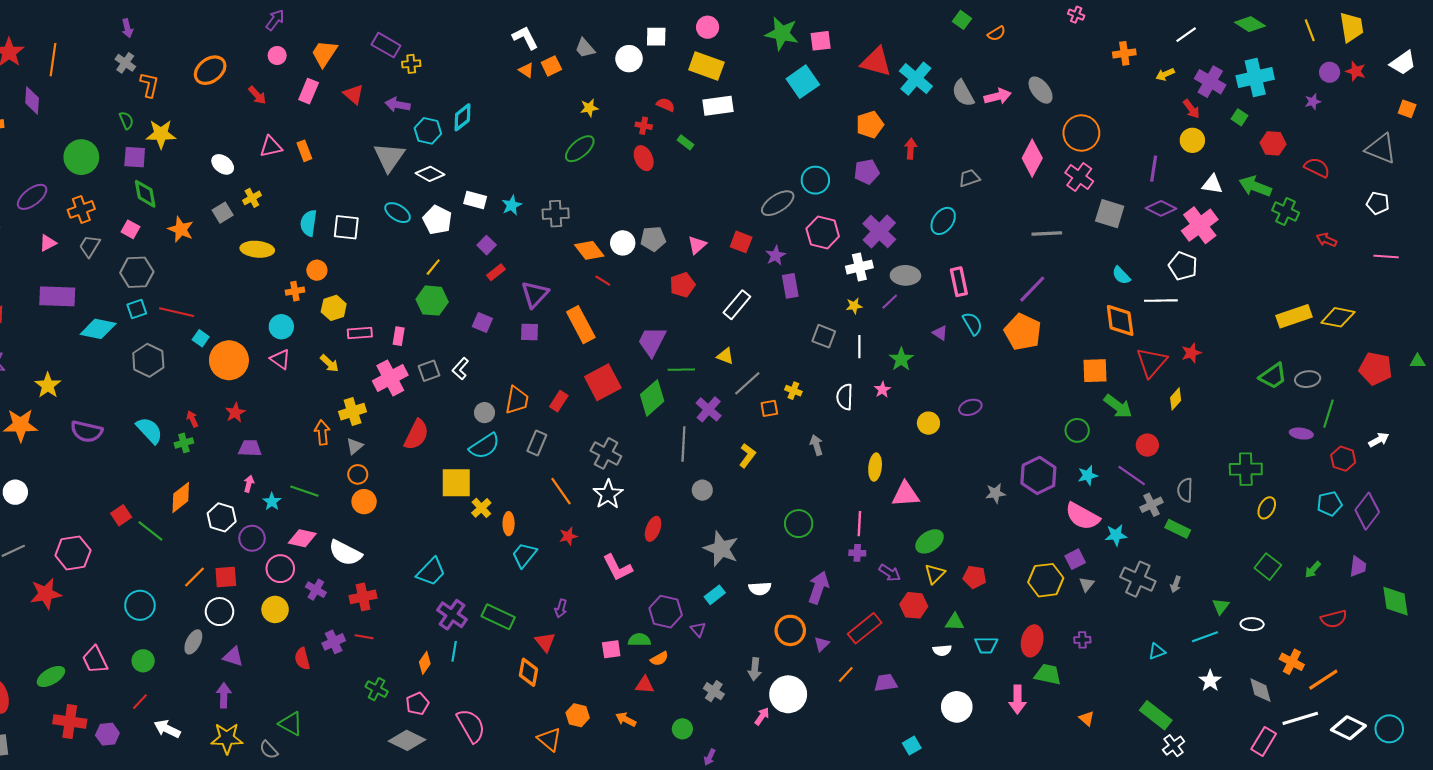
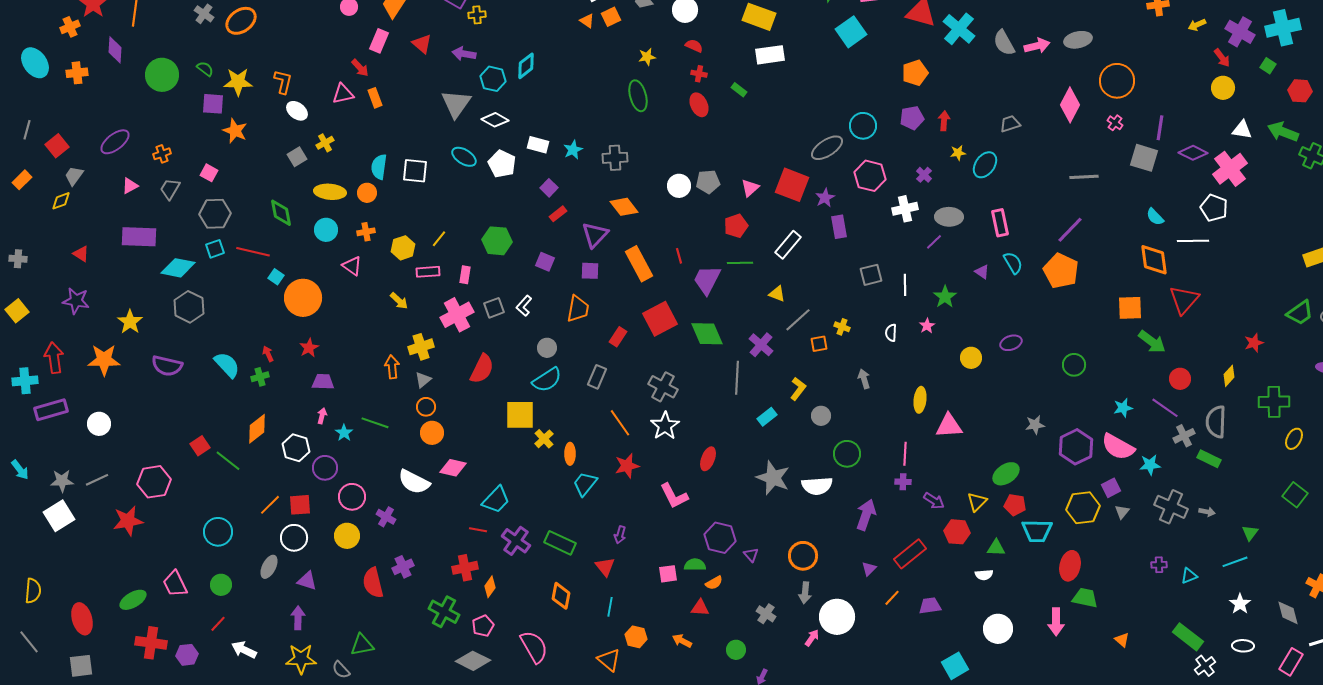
orange ellipse: (210, 70) -> (241, 21), moved
orange L-shape: (149, 85) -> (283, 82), moved
gray ellipse: (1041, 90) -> (1078, 40), turned -64
red arrow: (257, 95) -> (360, 68), moved
red semicircle: (666, 105) -> (694, 46), moved
green semicircle: (126, 120) -> (205, 69), turned -30
green ellipse: (580, 149) -> (638, 96), turned -64
red arrow: (911, 149) -> (944, 121), moved
green circle: (81, 157) -> (162, 75), moved
purple line: (1154, 169) -> (1160, 128), moved
pink cross: (1079, 177) -> (1115, 123), size x0.6
green diamond: (145, 194) -> (281, 213), moved
orange cross: (81, 209) -> (162, 154), size x0.7
orange star: (181, 229) -> (235, 131), moved
purple cross: (879, 231) -> (924, 175), size x0.5
red square: (741, 242) -> (792, 185), size x1.6
orange diamond: (589, 250) -> (624, 207), moved
yellow line: (433, 267) -> (439, 239), moved
orange circle: (317, 270) -> (367, 193), moved
red line: (603, 281) -> (679, 256), moved, turned 42
yellow star: (854, 306) -> (958, 153), moved
cyan circle: (281, 327) -> (326, 230), moved
gray square: (824, 336) -> (871, 275), turned -35
red star: (1191, 353) -> (1254, 343), moved
pink triangle: (280, 359) -> (352, 266), moved
gray hexagon: (148, 360) -> (189, 307), moved
green line: (681, 370) -> (740, 263), moved
white semicircle: (845, 397) -> (891, 333), size x0.7
green diamond: (652, 398) -> (707, 334), turned -72
yellow diamond: (1176, 399) -> (1229, 376), moved
orange trapezoid: (517, 400) -> (578, 309), moved
green circle: (1077, 430) -> (1074, 365), moved
purple hexagon: (1038, 475) -> (1076, 447), moved
gray circle: (702, 490) -> (821, 416), moved
gray semicircle: (1185, 490) -> (1216, 422), size x1.4
red star: (568, 536) -> (627, 466), size x1.4
pink diamond: (302, 538) -> (453, 468), moved
green ellipse: (930, 541) -> (1006, 474), moved
gray arrow: (1176, 584) -> (1207, 512), turned -98
white semicircle: (760, 589) -> (817, 486), moved, size x1.4
cyan rectangle: (715, 595) -> (767, 417), moved
red cross: (363, 597) -> (465, 568), moved
white ellipse: (1252, 624) -> (1243, 646), moved
orange circle: (790, 630) -> (803, 556), moved
red line: (364, 637) -> (478, 530), moved
purple cross: (1082, 640) -> (1159, 565), moved
cyan trapezoid: (986, 645) -> (1037, 531), moved, size x1.4
cyan line: (454, 651) -> (610, 607), moved
red semicircle: (302, 659) -> (373, 583), size x1.4
orange diamond: (528, 672) -> (561, 596), moved
green cross: (377, 689) -> (444, 612), size x1.4
green triangle: (291, 724) -> (362, 645), turned -40
cyan square: (912, 746) -> (955, 666), size x1.5

